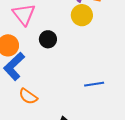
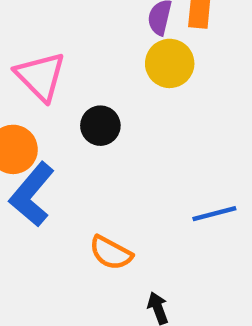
orange semicircle: (28, 96) -> (111, 253), moved

